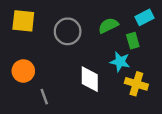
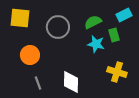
cyan star: (120, 62) -> (96, 44), moved
orange circle: (23, 71) -> (30, 55), moved
white diamond: (90, 79) -> (71, 82), moved

